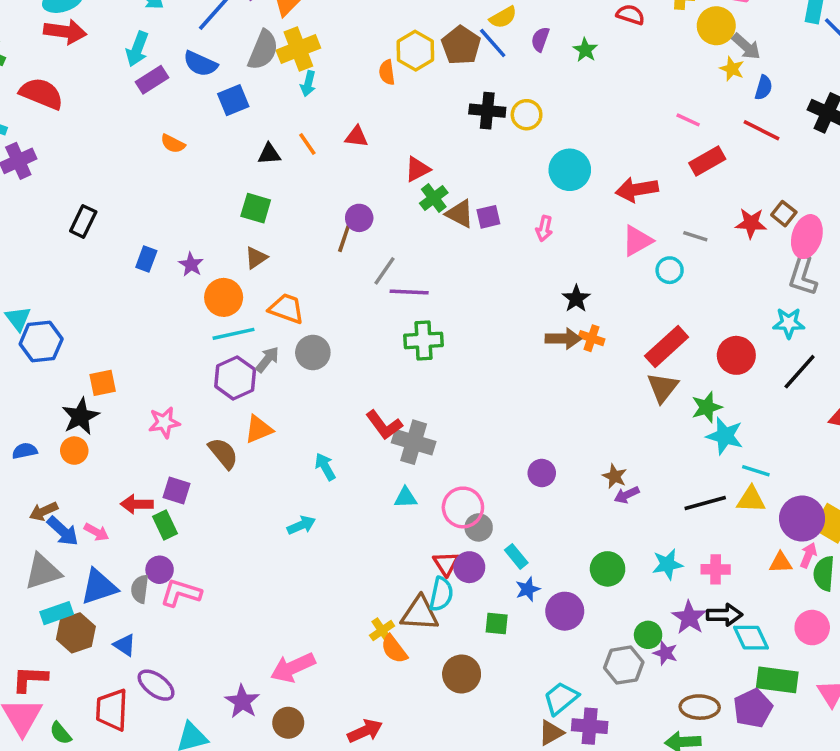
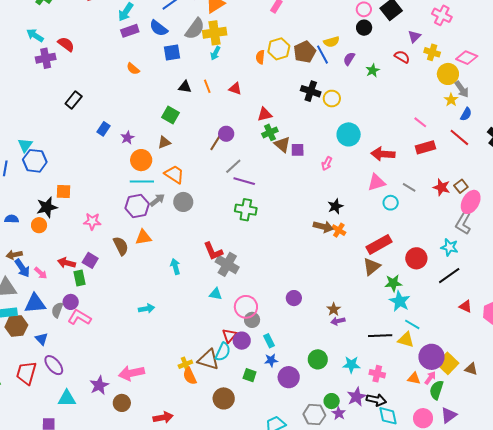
red semicircle: (41, 94) -> (66, 44), moved, size x0.7
cyan arrow: (301, 525) -> (147, 309), moved

